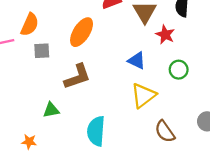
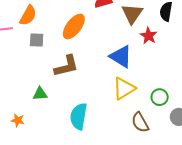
blue triangle: (137, 61) -> (121, 57), size x1.4
green circle: (179, 70) -> (160, 97), moved

